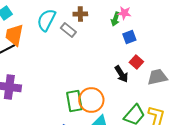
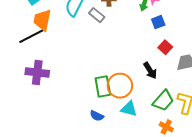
black arrow: (121, 74) -> (150, 70), moved

